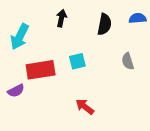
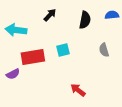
black arrow: (61, 18) -> (50, 15), turned 32
cyan arrow: (20, 37) -> (16, 30), turned 70
red arrow: (85, 107) -> (78, 90), moved

